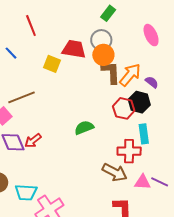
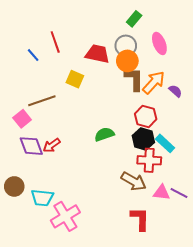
red line: (31, 25) -> (55, 42), moved
pink ellipse: (151, 35) -> (159, 43), moved
yellow square: (52, 64) -> (75, 79), moved
black hexagon: (139, 102) -> (143, 139), moved
cyan rectangle: (144, 134) -> (165, 143), turned -42

